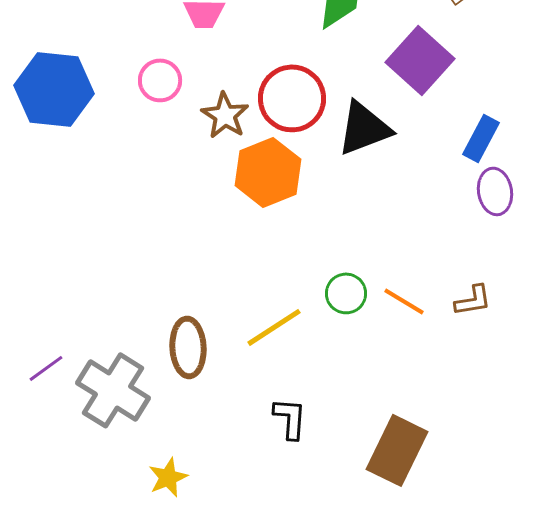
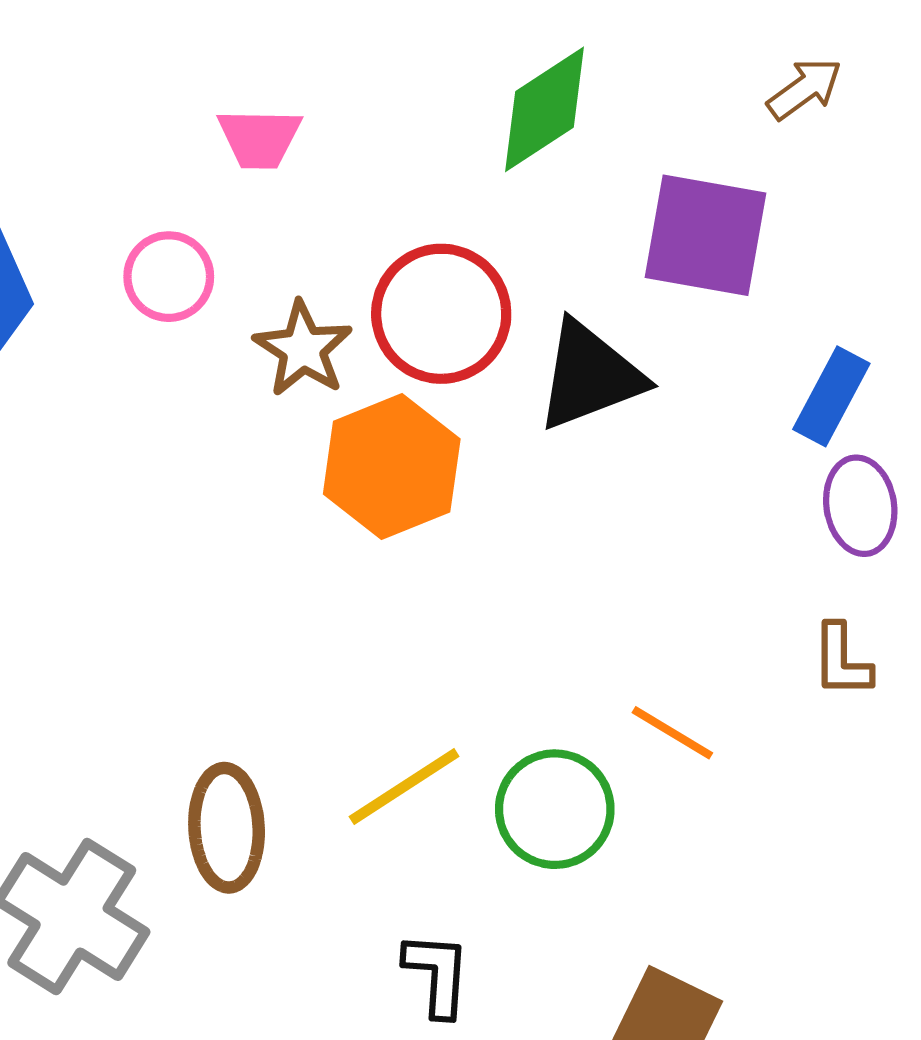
purple square: (420, 60) -> (705, 235), turned -32
green circle: (346, 293) -> (555, 809), moved, size x1.4
brown L-shape: (473, 300) -> (842, 661), moved, turned 99

